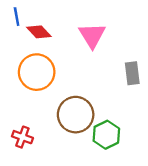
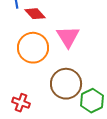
pink triangle: (92, 35) -> (68, 37), moved

